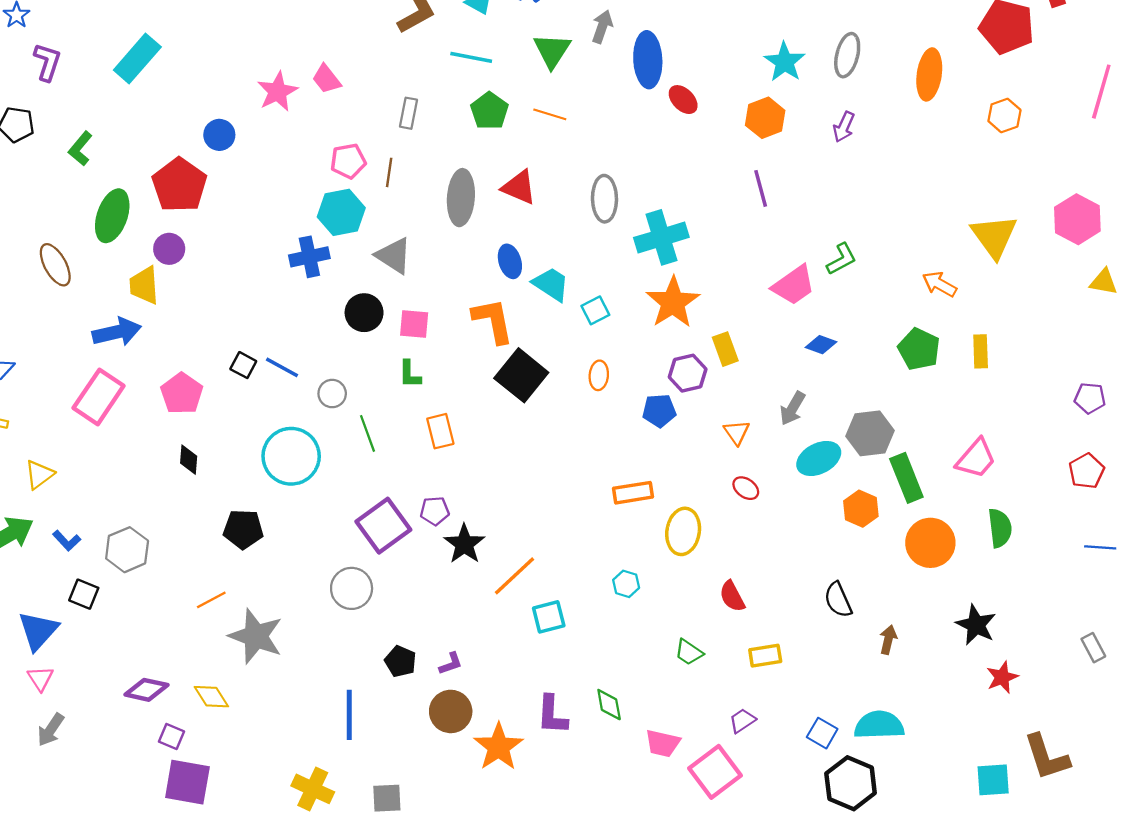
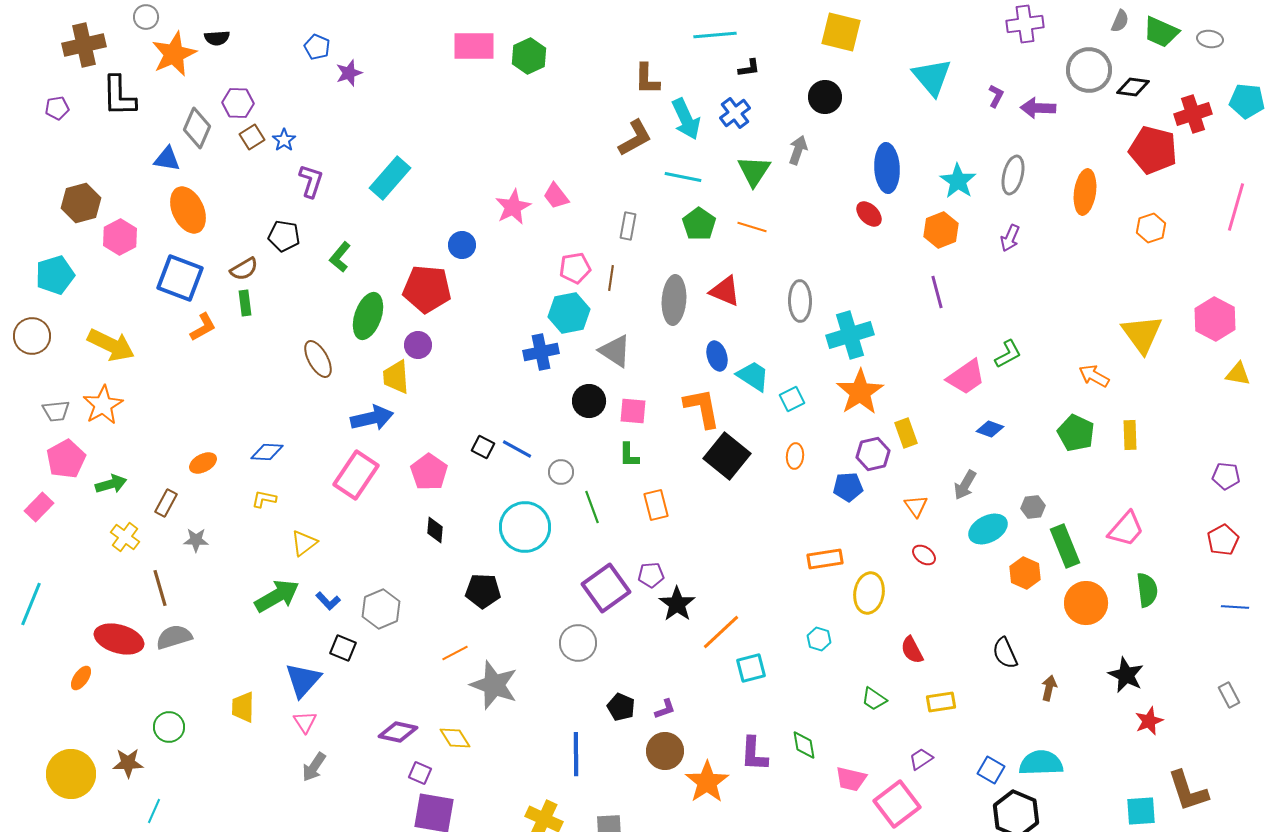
blue ellipse: (648, 60) -> (887, 168), moved
red pentagon: (179, 185) -> (427, 289), turned -30
gray hexagon: (870, 433) -> (1033, 507), size x0.6

